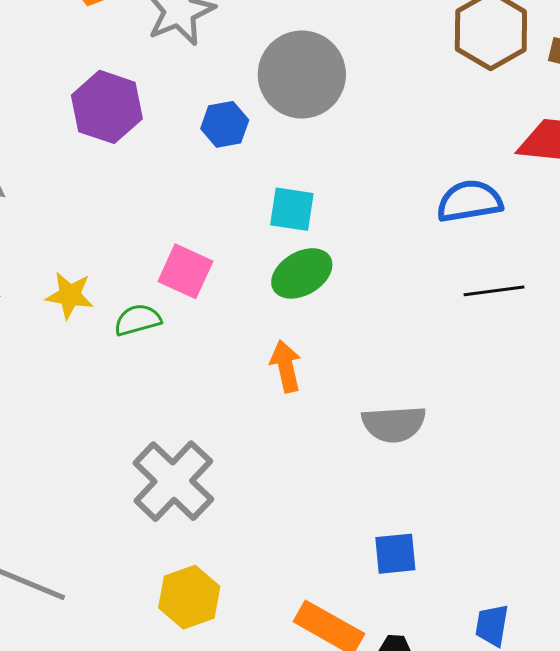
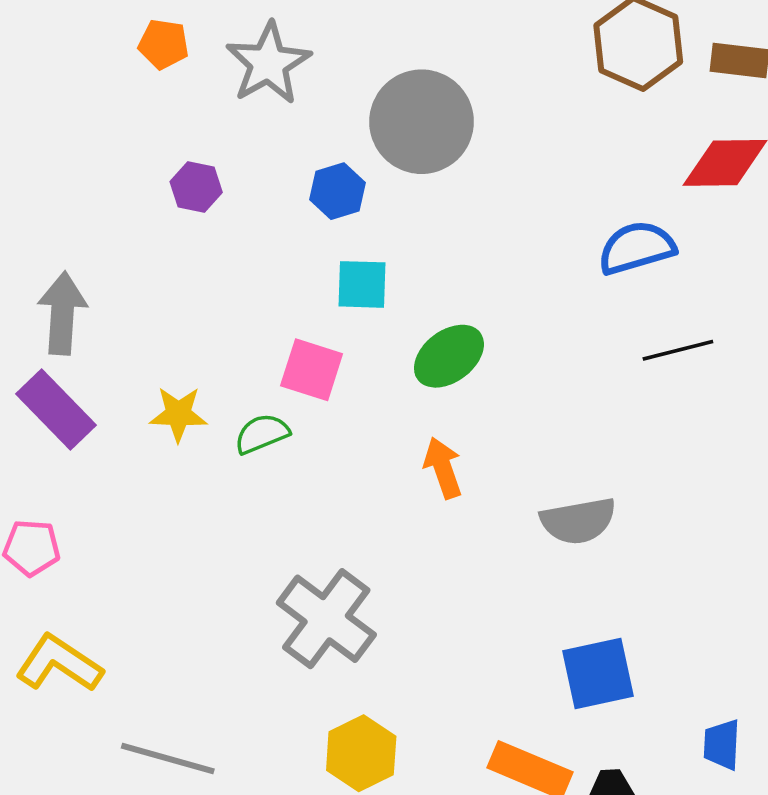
purple hexagon: (107, 107) -> (196, 187), size x0.6
cyan square: (292, 209) -> (362, 284), moved
blue square: (395, 554) -> (598, 674), size x1.4

